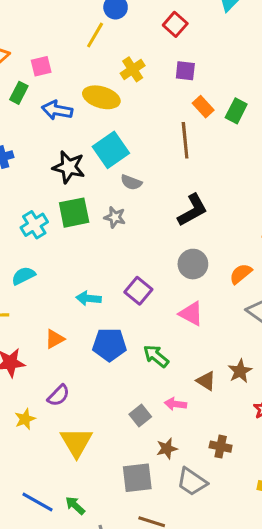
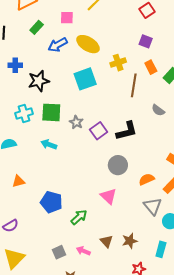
pink square: (41, 66) -> (67, 18), moved
yellow cross: (133, 69) -> (118, 63), moved
blue arrow: (57, 110) -> (58, 45), turned -54
black star: (69, 167) -> (39, 81), moved, turned 30
gray semicircle: (131, 182) -> (158, 110), moved
purple square: (138, 291) -> (99, 131), moved
cyan arrow: (89, 298) -> (49, 144), moved
orange triangle: (55, 339) -> (19, 181), moved
green arrow: (156, 356) -> (79, 217), turned 84

